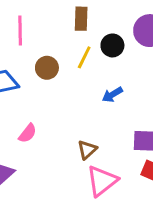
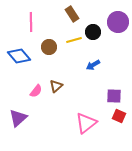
brown rectangle: (81, 19) -> (72, 14), turned -35
yellow line: (84, 57) -> (74, 40), turned 49
brown triangle: (87, 150) -> (56, 86), moved

